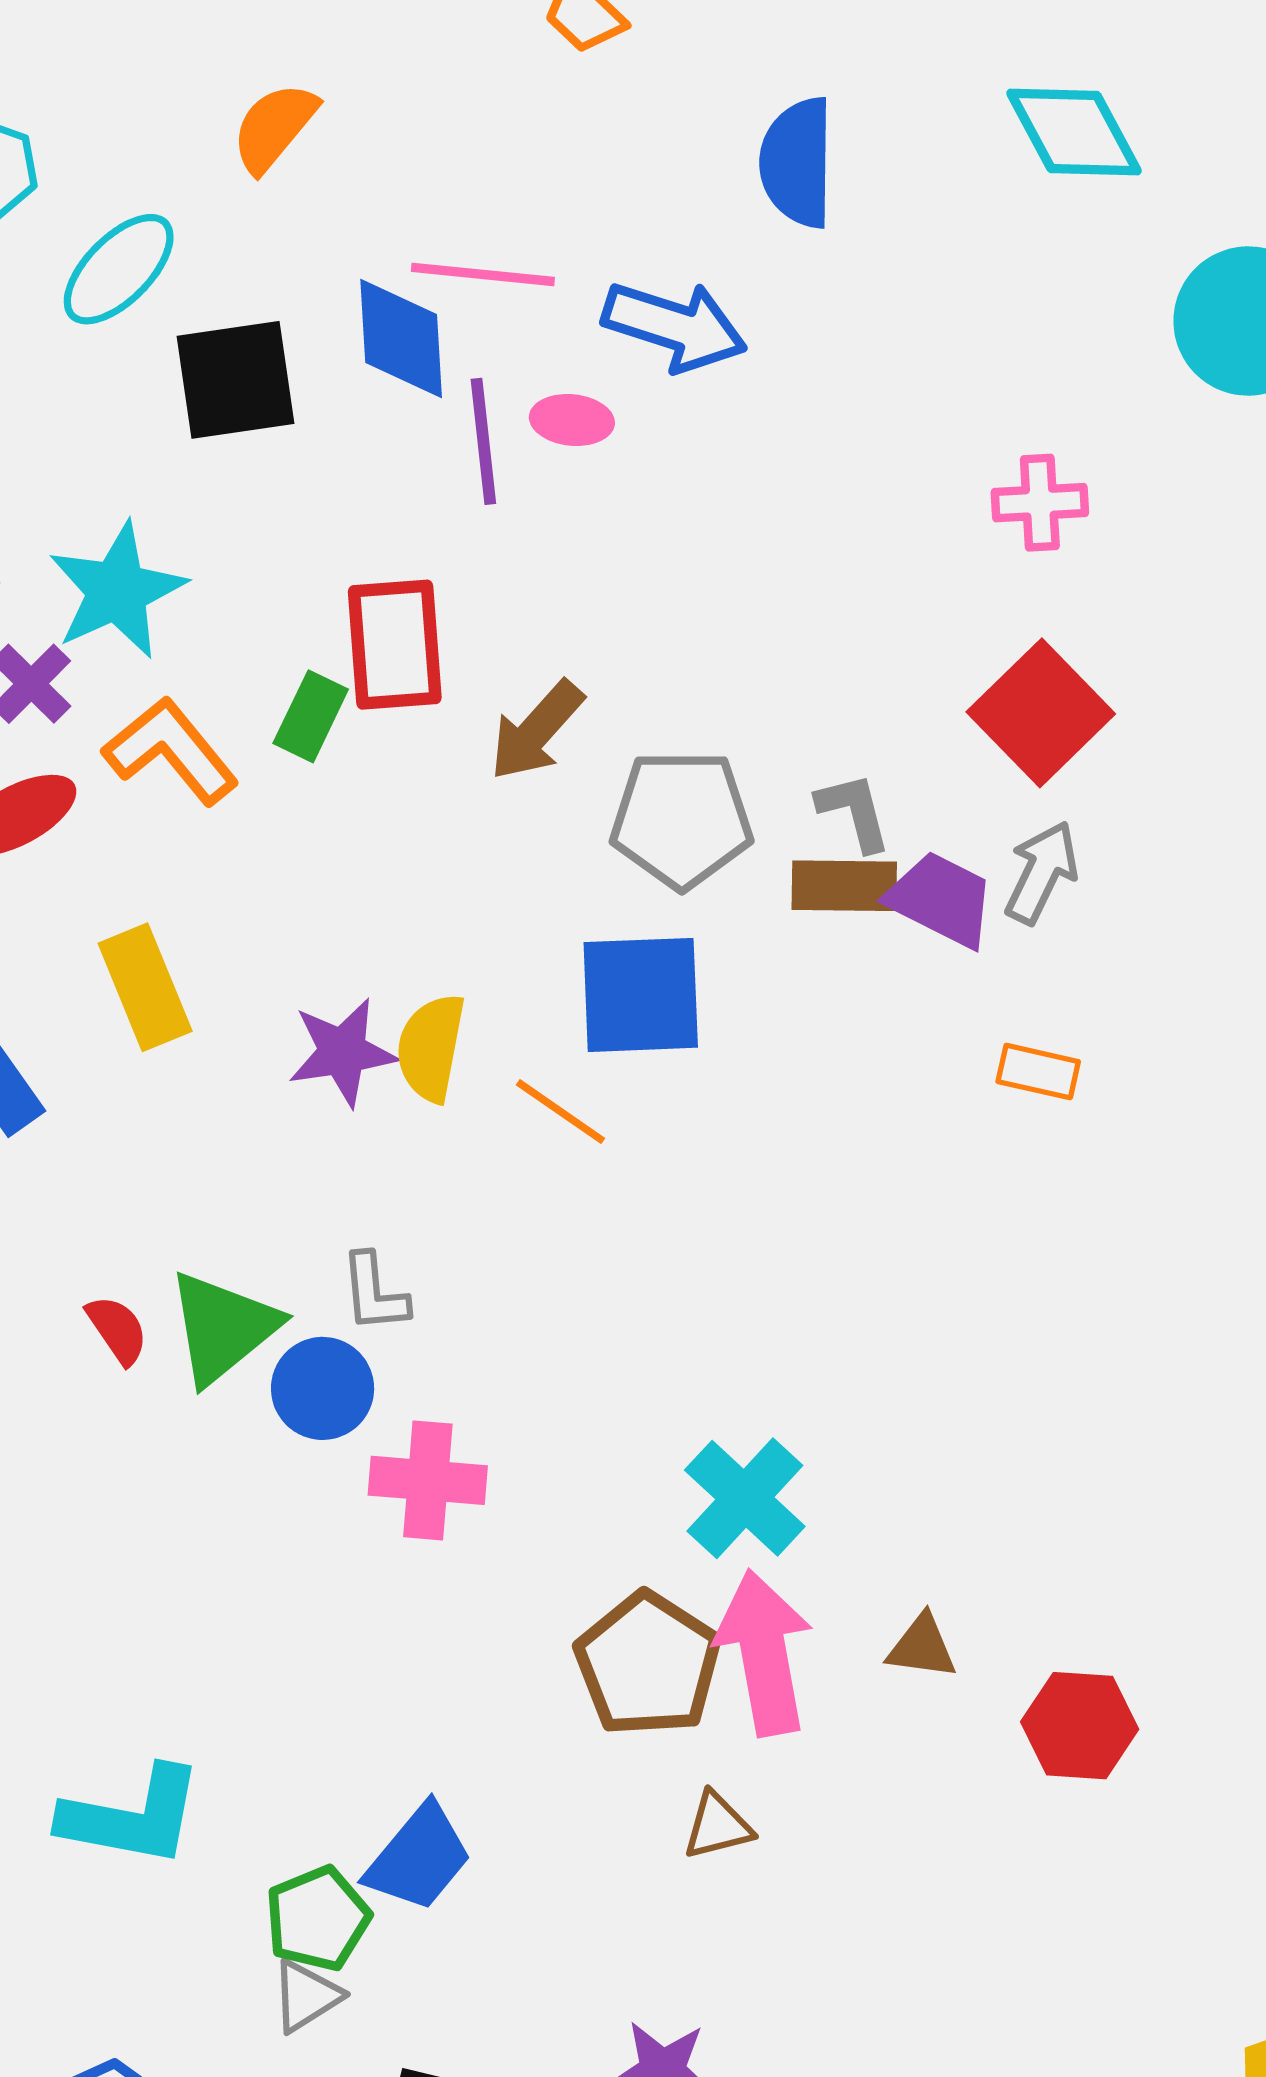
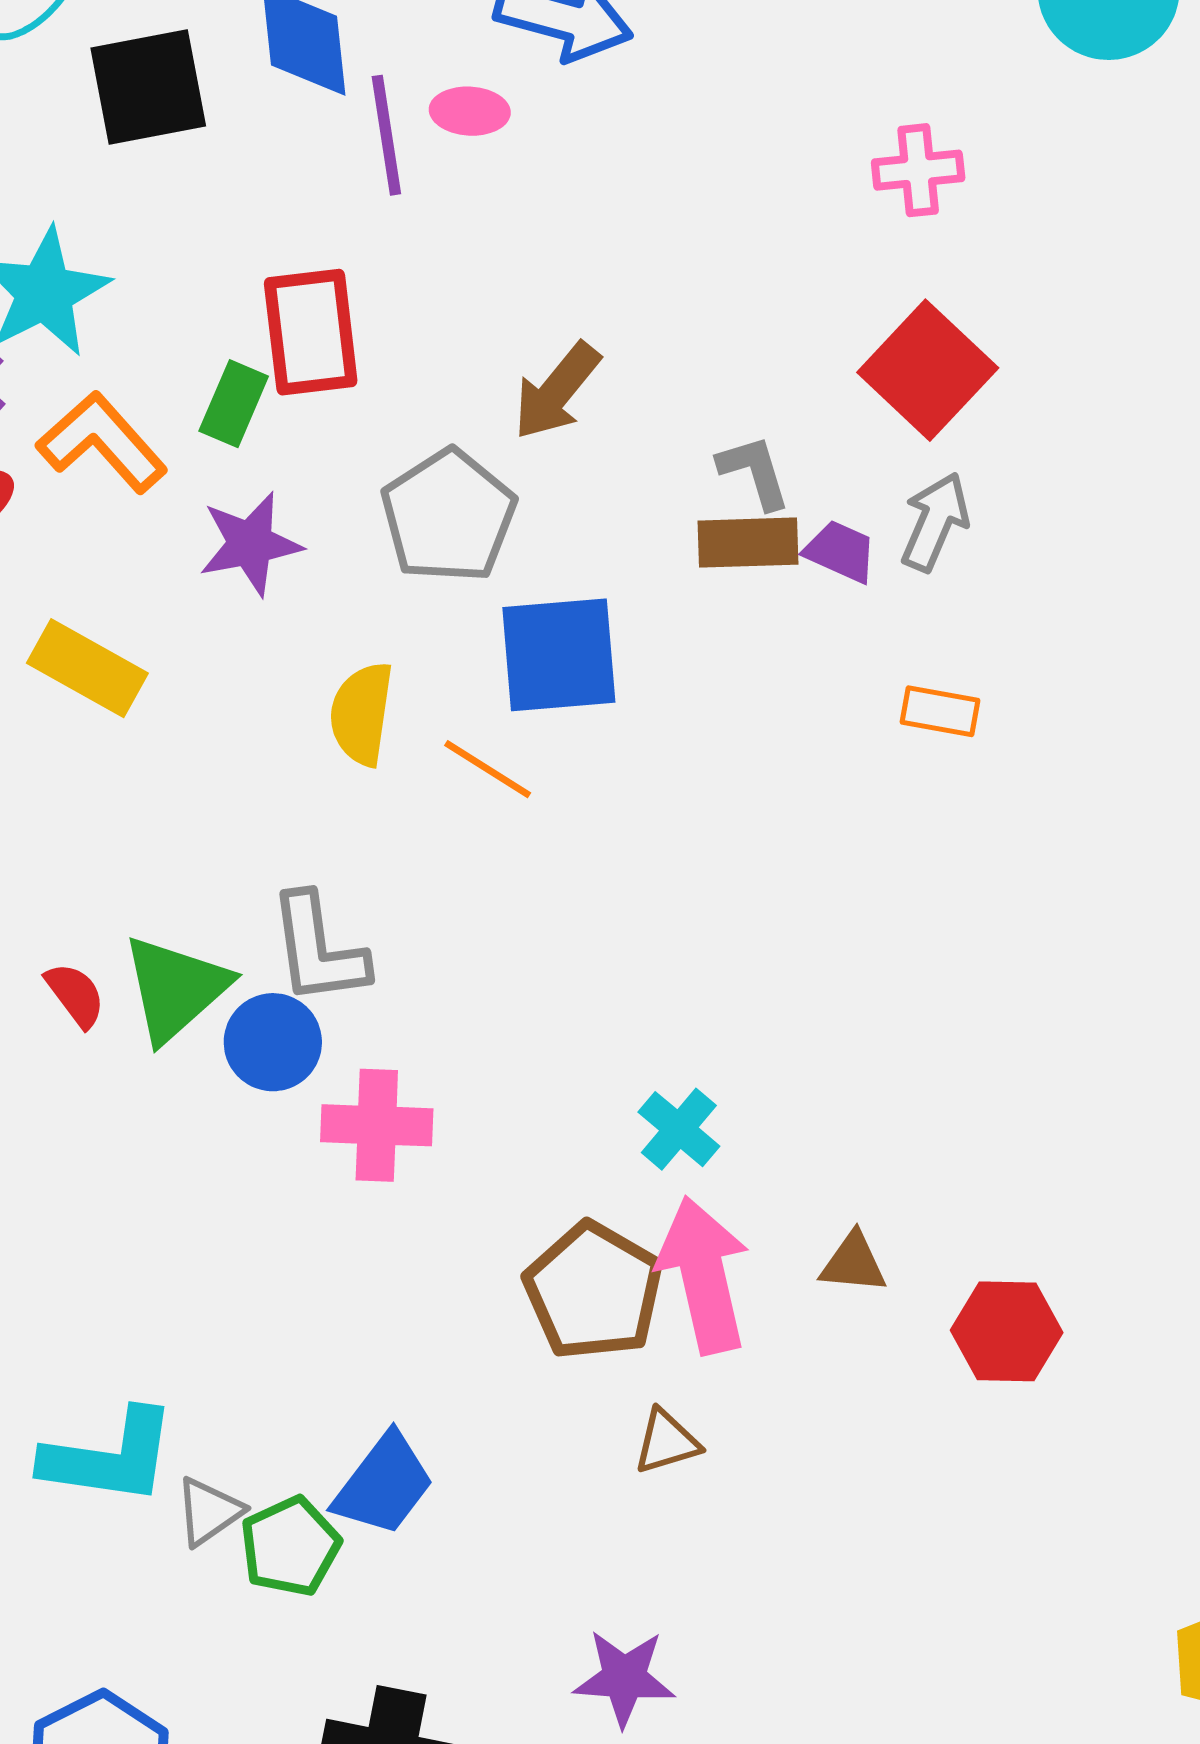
brown arrow: (536, 730) -> (557, 391), moved
gray pentagon: (682, 819) -> (448, 516), moved, turned -30
purple trapezoid: (941, 899) -> (840, 552), size x0.7
yellow rectangle: (145, 987) -> (87, 668), turned -36
purple star: (343, 1052) -> (250, 544), moved
gray L-shape: (374, 1293) -> (318, 949), size x1.5
cyan cross: (745, 1498) -> (679, 1129), size x0.7
gray triangle: (306, 1996) -> (209, 1511), moved

